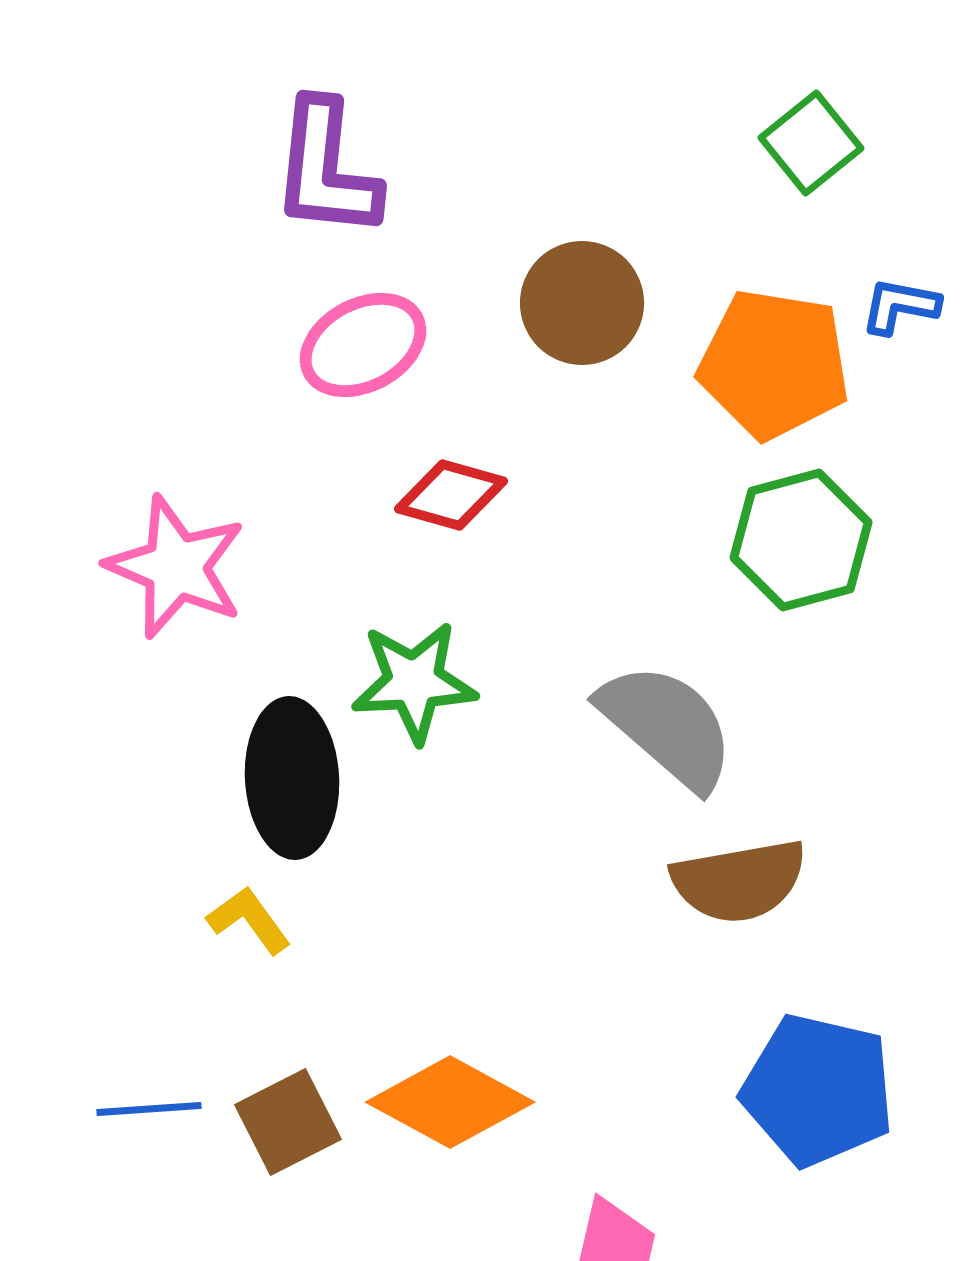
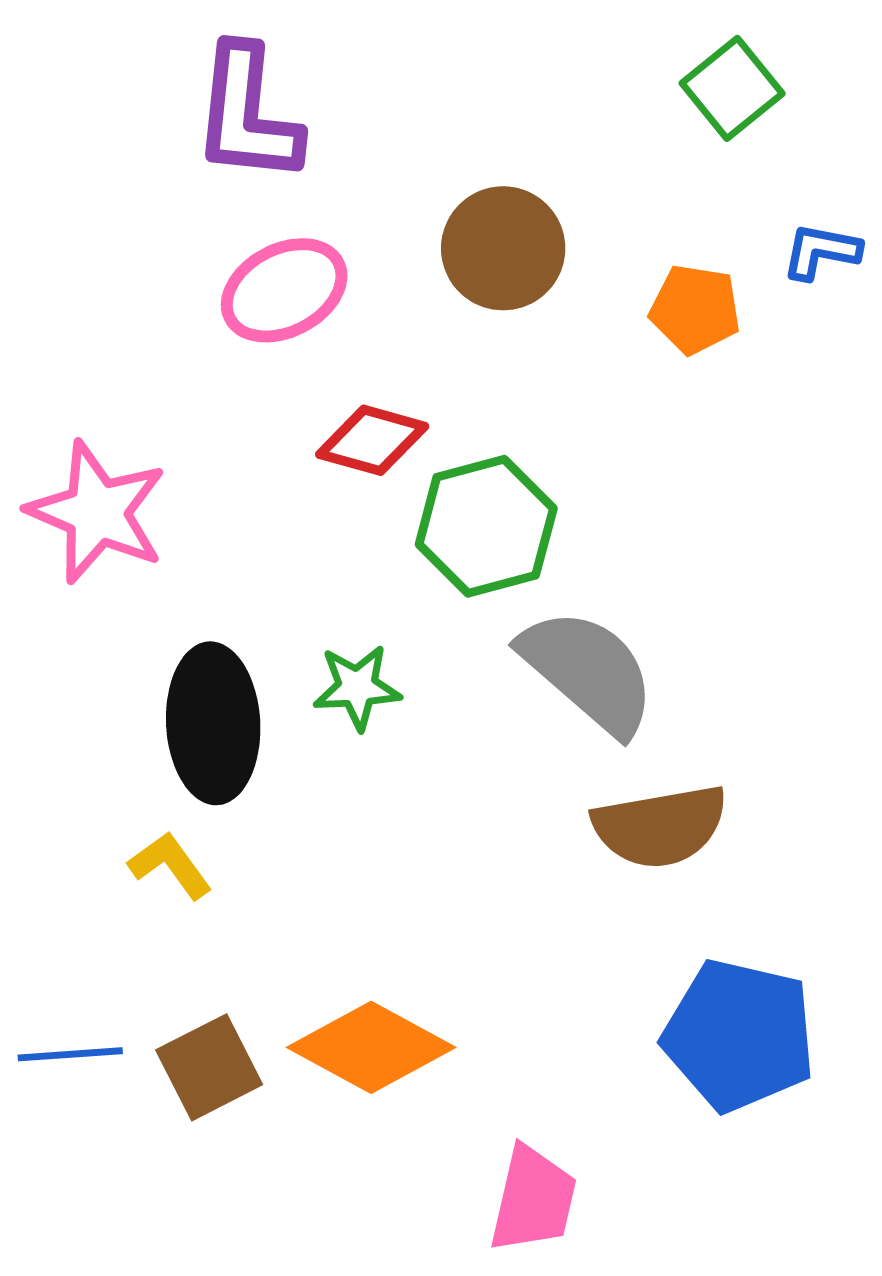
orange pentagon: (774, 364) -> (695, 309), size x0.6
green hexagon: (801, 540) -> (486, 526), moved
green star: (414, 682) -> (357, 687), moved, size x0.7

